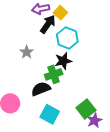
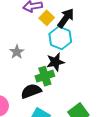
yellow square: (60, 13) -> (47, 18), moved
black arrow: (48, 24) -> (66, 18), moved

